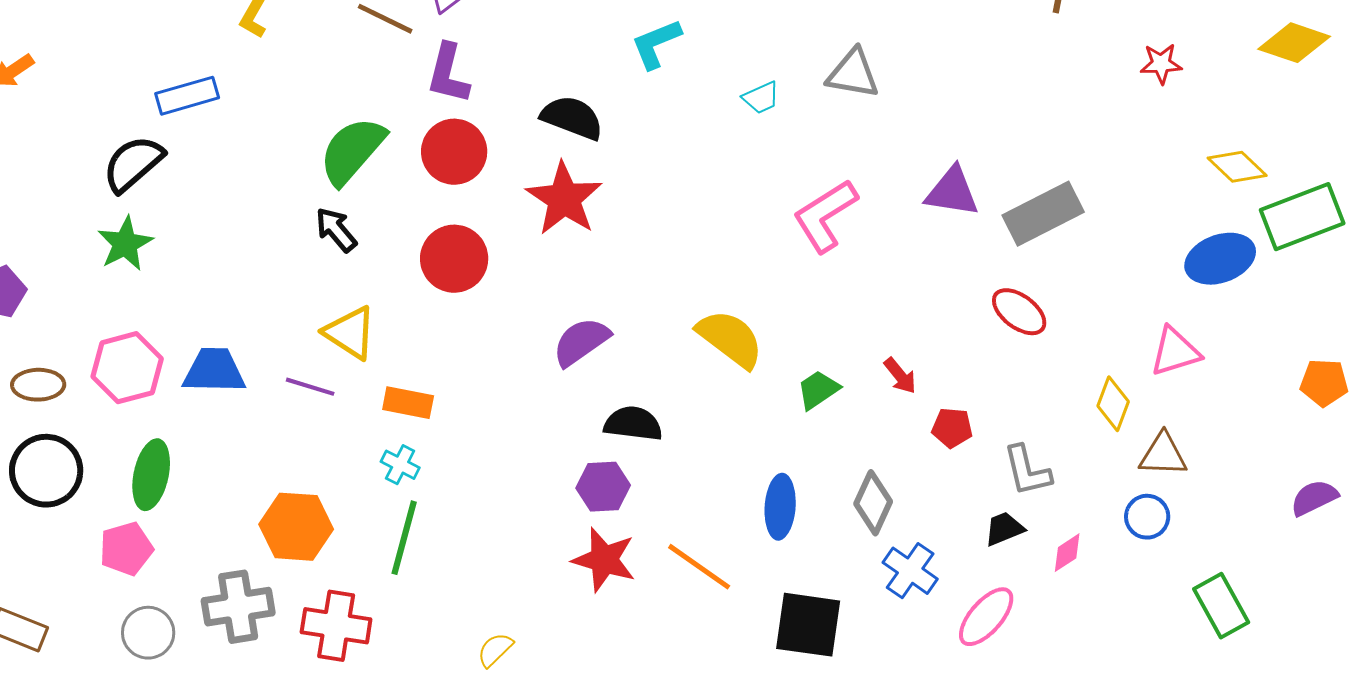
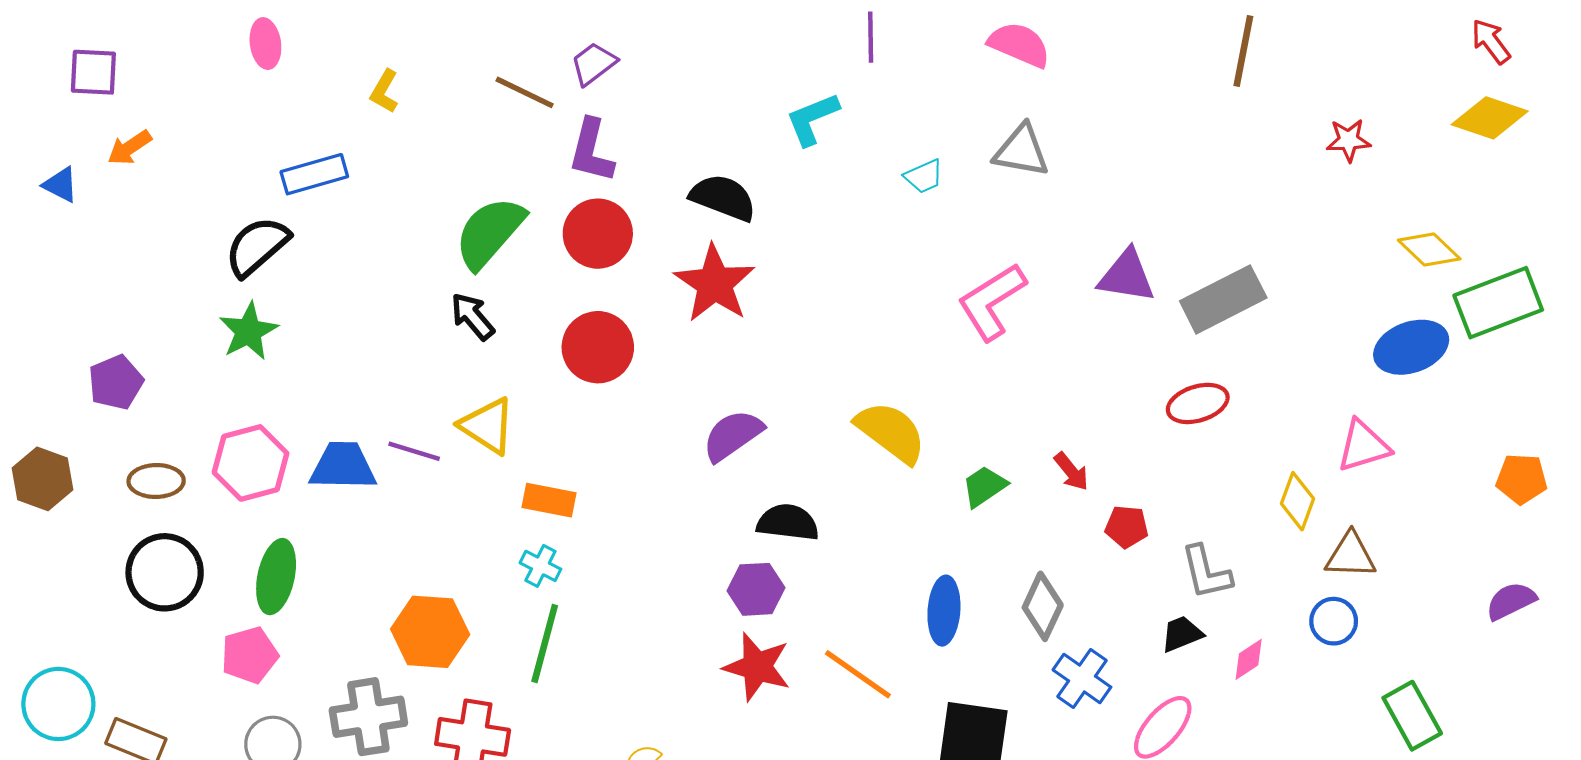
red ellipse: (1019, 312) -> (1198, 403), turned -54
purple line: (310, 387) -> (414, 451), moved

